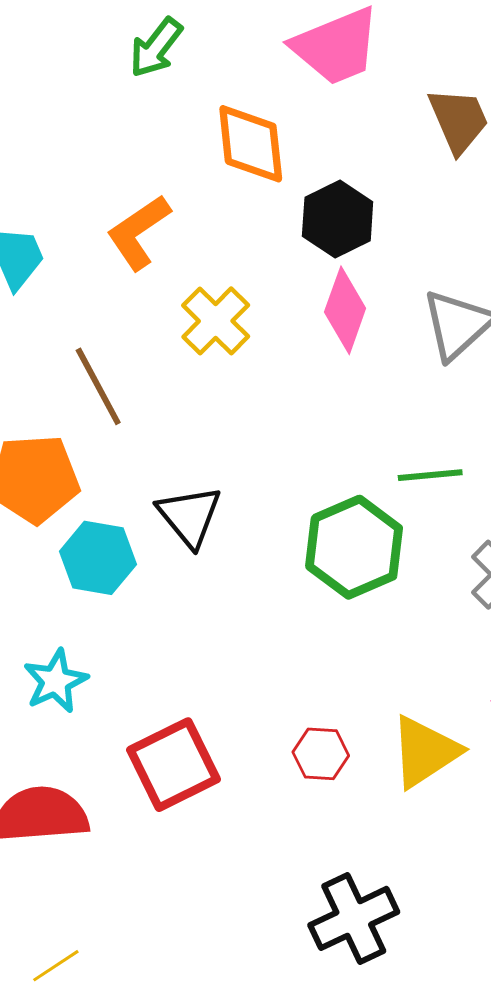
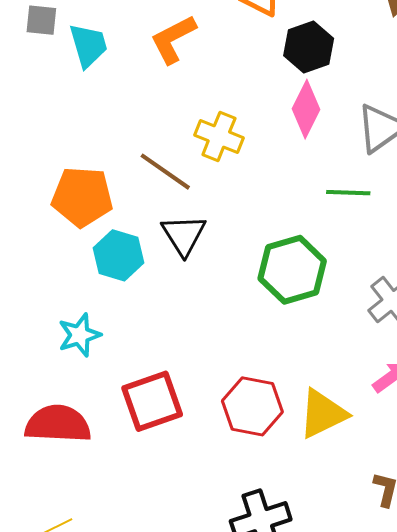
yellow cross: (216, 321) -> (219, 136), moved, turned -30
brown line: (98, 386) -> (165, 172), moved, turned -34
green line: (430, 475) -> (348, 193), moved
red hexagon: (321, 754) -> (252, 406), size x1.6

